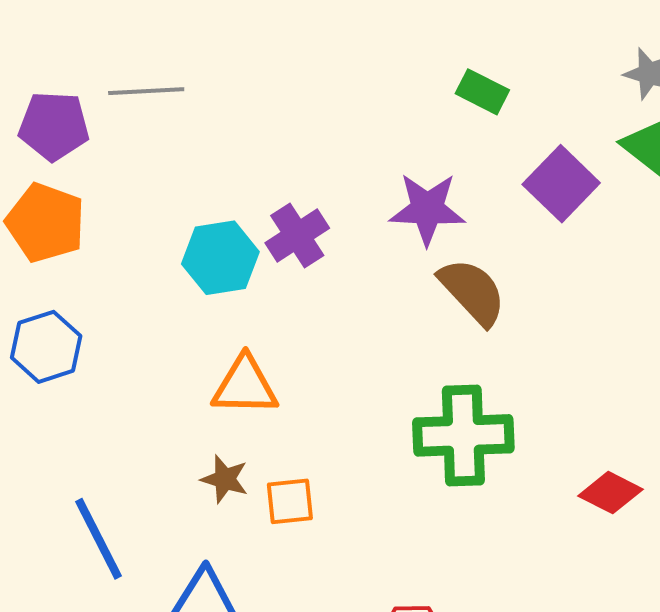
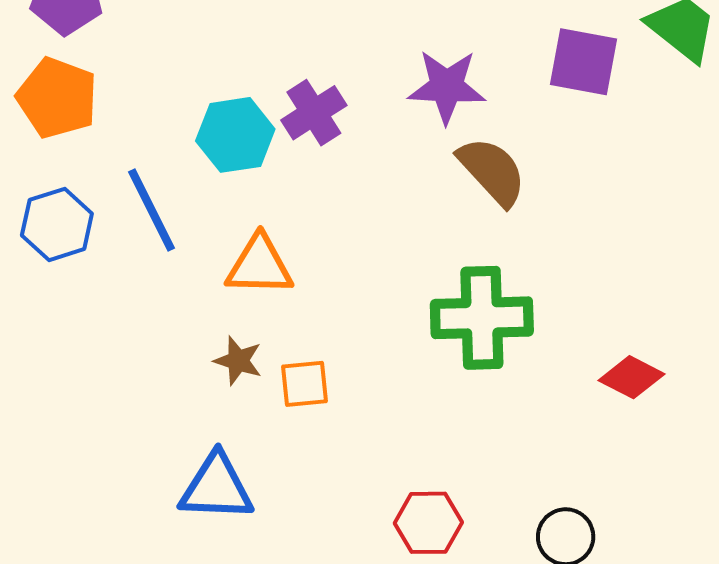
purple square: (561, 184) -> (583, 62), turned -34
blue line: (99, 539) -> (151, 210), moved

